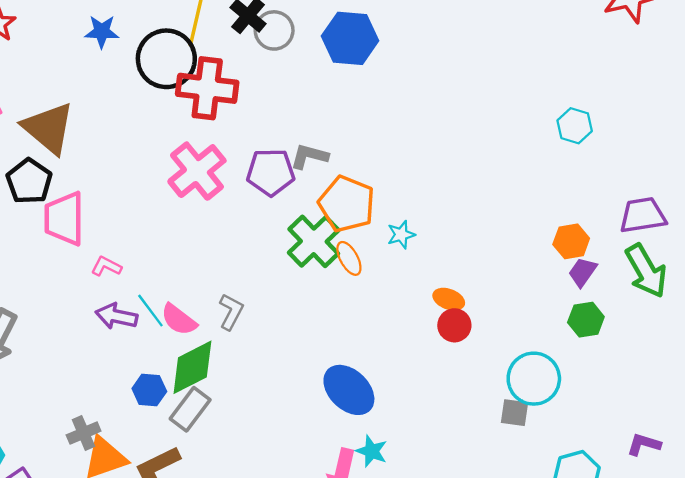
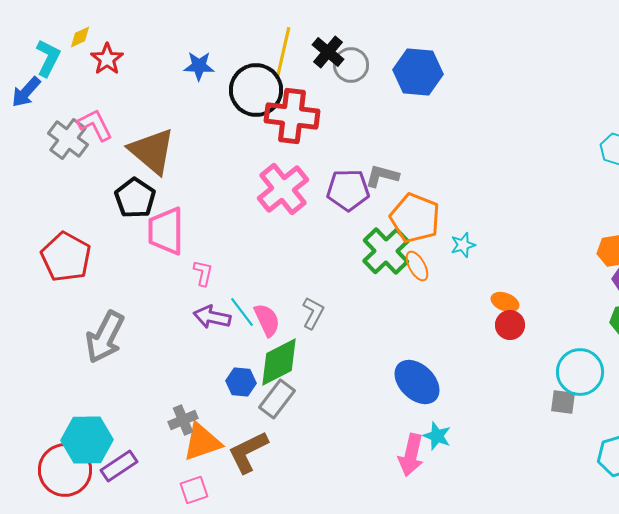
pink L-shape: (106, 266) -> (203, 273), turned 76
pink semicircle: (179, 320) -> (267, 320), turned -152

